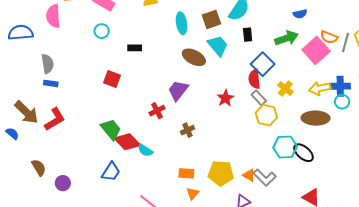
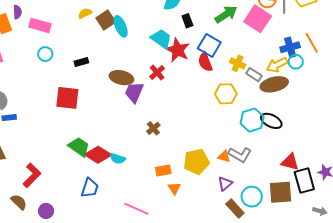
brown square: (211, 19) -> (106, 20), moved
brown ellipse: (194, 57) -> (121, 78), moved
red square: (112, 79) -> (67, 98), size x1.4
yellow arrow: (320, 88) -> (277, 65), moved
red star: (225, 98) -> (178, 50), moved, size x1.4
gray rectangle: (259, 98) -> (254, 75), moved
red cross: (157, 111) -> (157, 73), moved
red L-shape: (55, 119) -> (32, 175), moved

